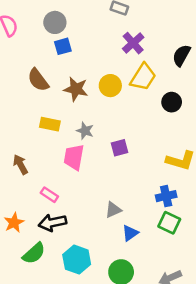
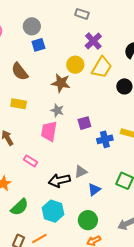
yellow circle: (110, 86) -> (75, 65), moved
brown star: (76, 89) -> (61, 83), moved
yellow rectangle: (50, 124) -> (19, 104), moved
blue cross: (166, 196) -> (105, 139), moved
black arrow: (52, 223) -> (59, 181), moved

